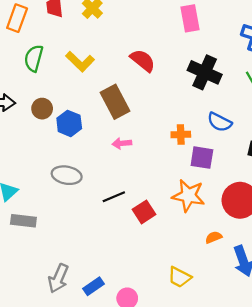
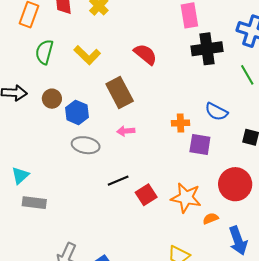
black cross: (205, 72) -> (207, 49), moved, turned -32
gray ellipse: (67, 175) -> (86, 145), moved
orange star: (188, 196) -> (186, 198), moved

